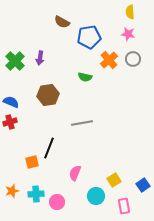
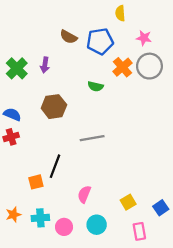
yellow semicircle: (130, 12) -> (120, 13), moved
brown semicircle: (62, 22) -> (69, 37), moved
gray circle: (133, 59) -> (149, 66), size x1.5
cyan circle: (96, 196) -> (97, 225), moved

